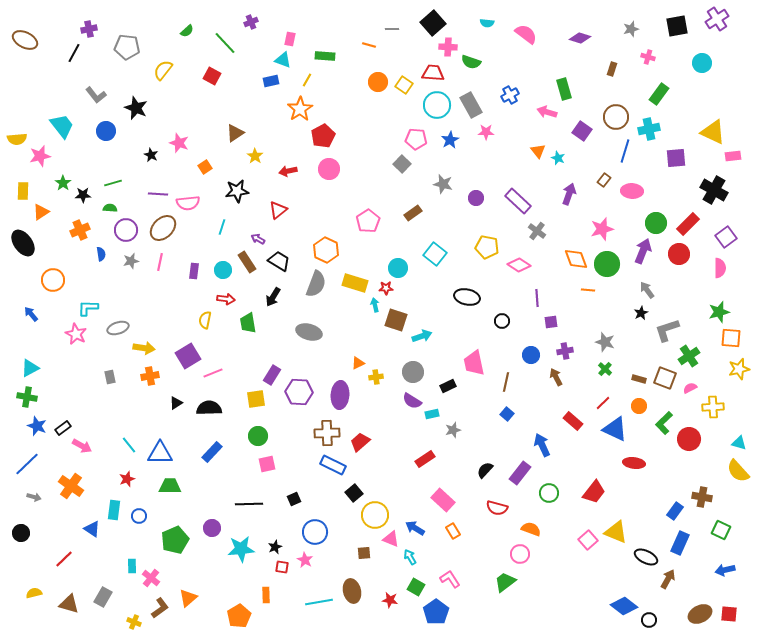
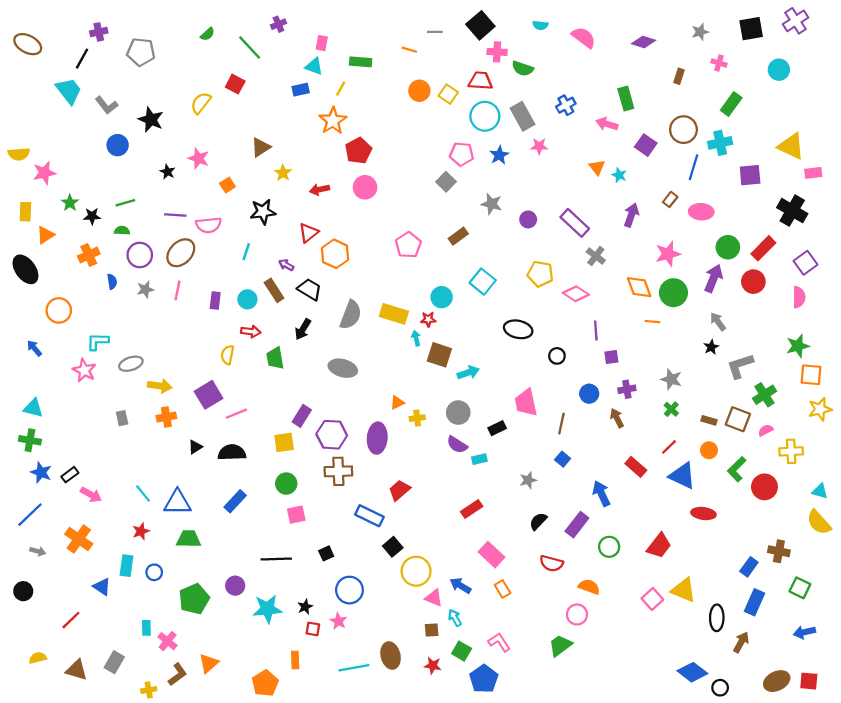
yellow semicircle: (163, 70) -> (201, 103), moved
cyan trapezoid: (62, 126) -> (69, 91), moved
orange hexagon: (326, 250) -> (335, 254), moved
cyan triangle: (30, 368) -> (33, 408), turned 42
gray star: (453, 430) -> (528, 480), moved
brown cross: (327, 433) -> (338, 471), moved
brown square: (364, 553) -> (432, 630), moved
black ellipse: (646, 557) -> (717, 618), turned 65
yellow cross: (134, 622) -> (149, 690), turned -32

